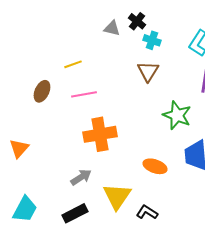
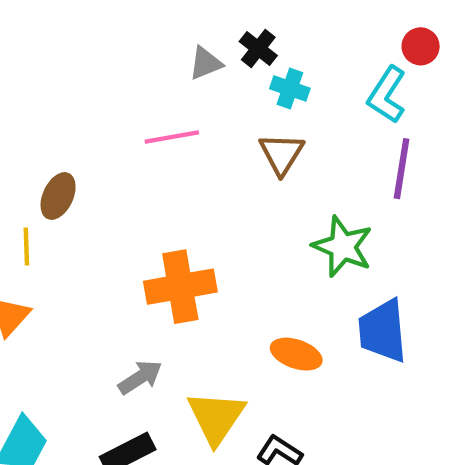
gray triangle: (112, 28) -> (206, 63), turned -36
yellow line: (73, 64) -> (26, 247), moved, turned -72
pink line: (84, 94) -> (172, 137), moved

